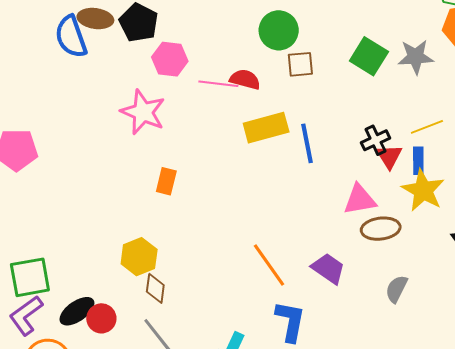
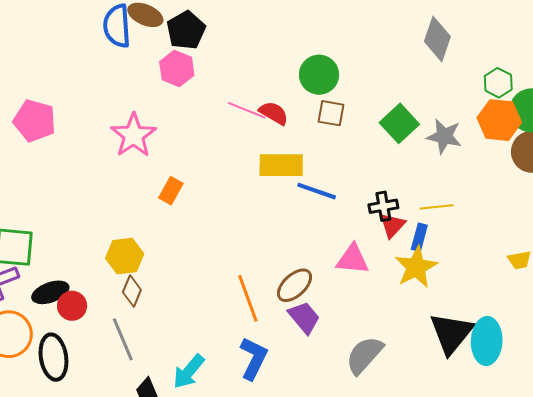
pink hexagon: (170, 59) -> (177, 69), moved
pink star: (143, 112) -> (134, 135), moved
blue line: (307, 143) -> (317, 191), turned -75
brown ellipse: (381, 229) -> (294, 285), moved, turned -51
gray semicircle: (396, 289) -> (364, 355), size x1.5

